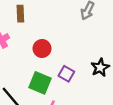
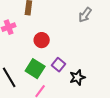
black star: (100, 68) -> (77, 77), moved

